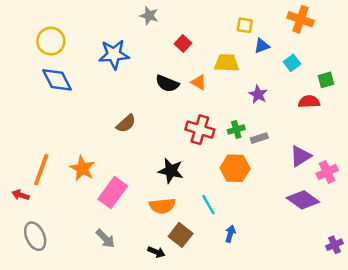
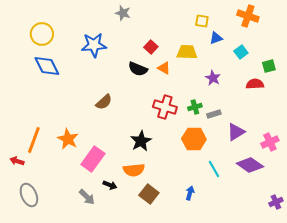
red square: (183, 44) -> (151, 47), moved
purple triangle: (301, 156) -> (236, 132), moved
black star: (171, 171) -> (141, 141), turned 30
cyan line: (208, 205) -> (214, 169), moved
black arrow: (156, 252) -> (110, 185), moved

